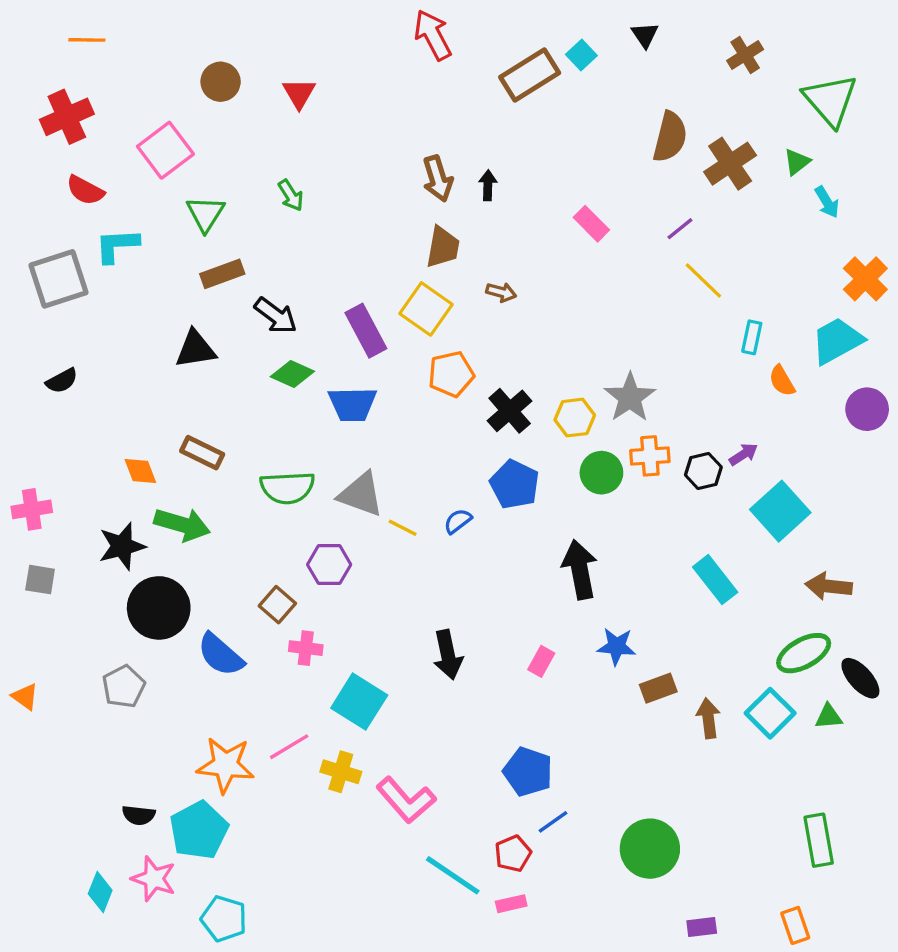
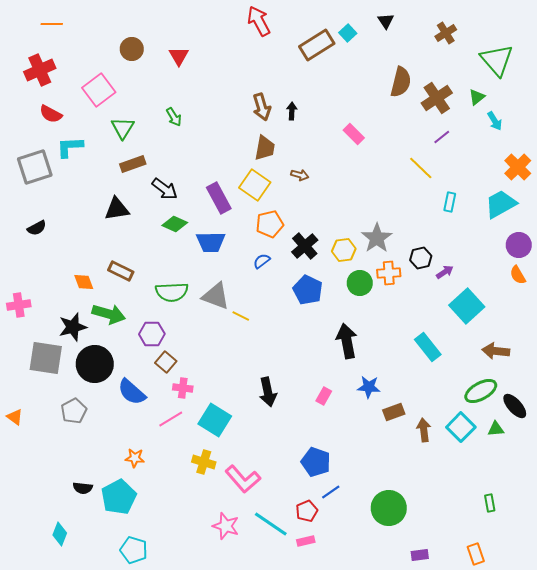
purple line: (680, 229) -> (442, 137), moved
orange semicircle: (782, 381) -> (518, 275), moved
black hexagon: (703, 471) -> (421, 258), moved
blue semicircle: (458, 521) -> (262, 261), moved
purple hexagon: (329, 565) -> (152, 334), moved
gray square: (40, 580) -> (46, 358), moved, size x1.8
pink line: (289, 747) -> (171, 419), moved
orange star: (226, 765) -> (135, 458), size x0.6
green rectangle: (819, 840) -> (490, 503), size x0.6
pink star: (154, 879) -> (226, 526), moved

